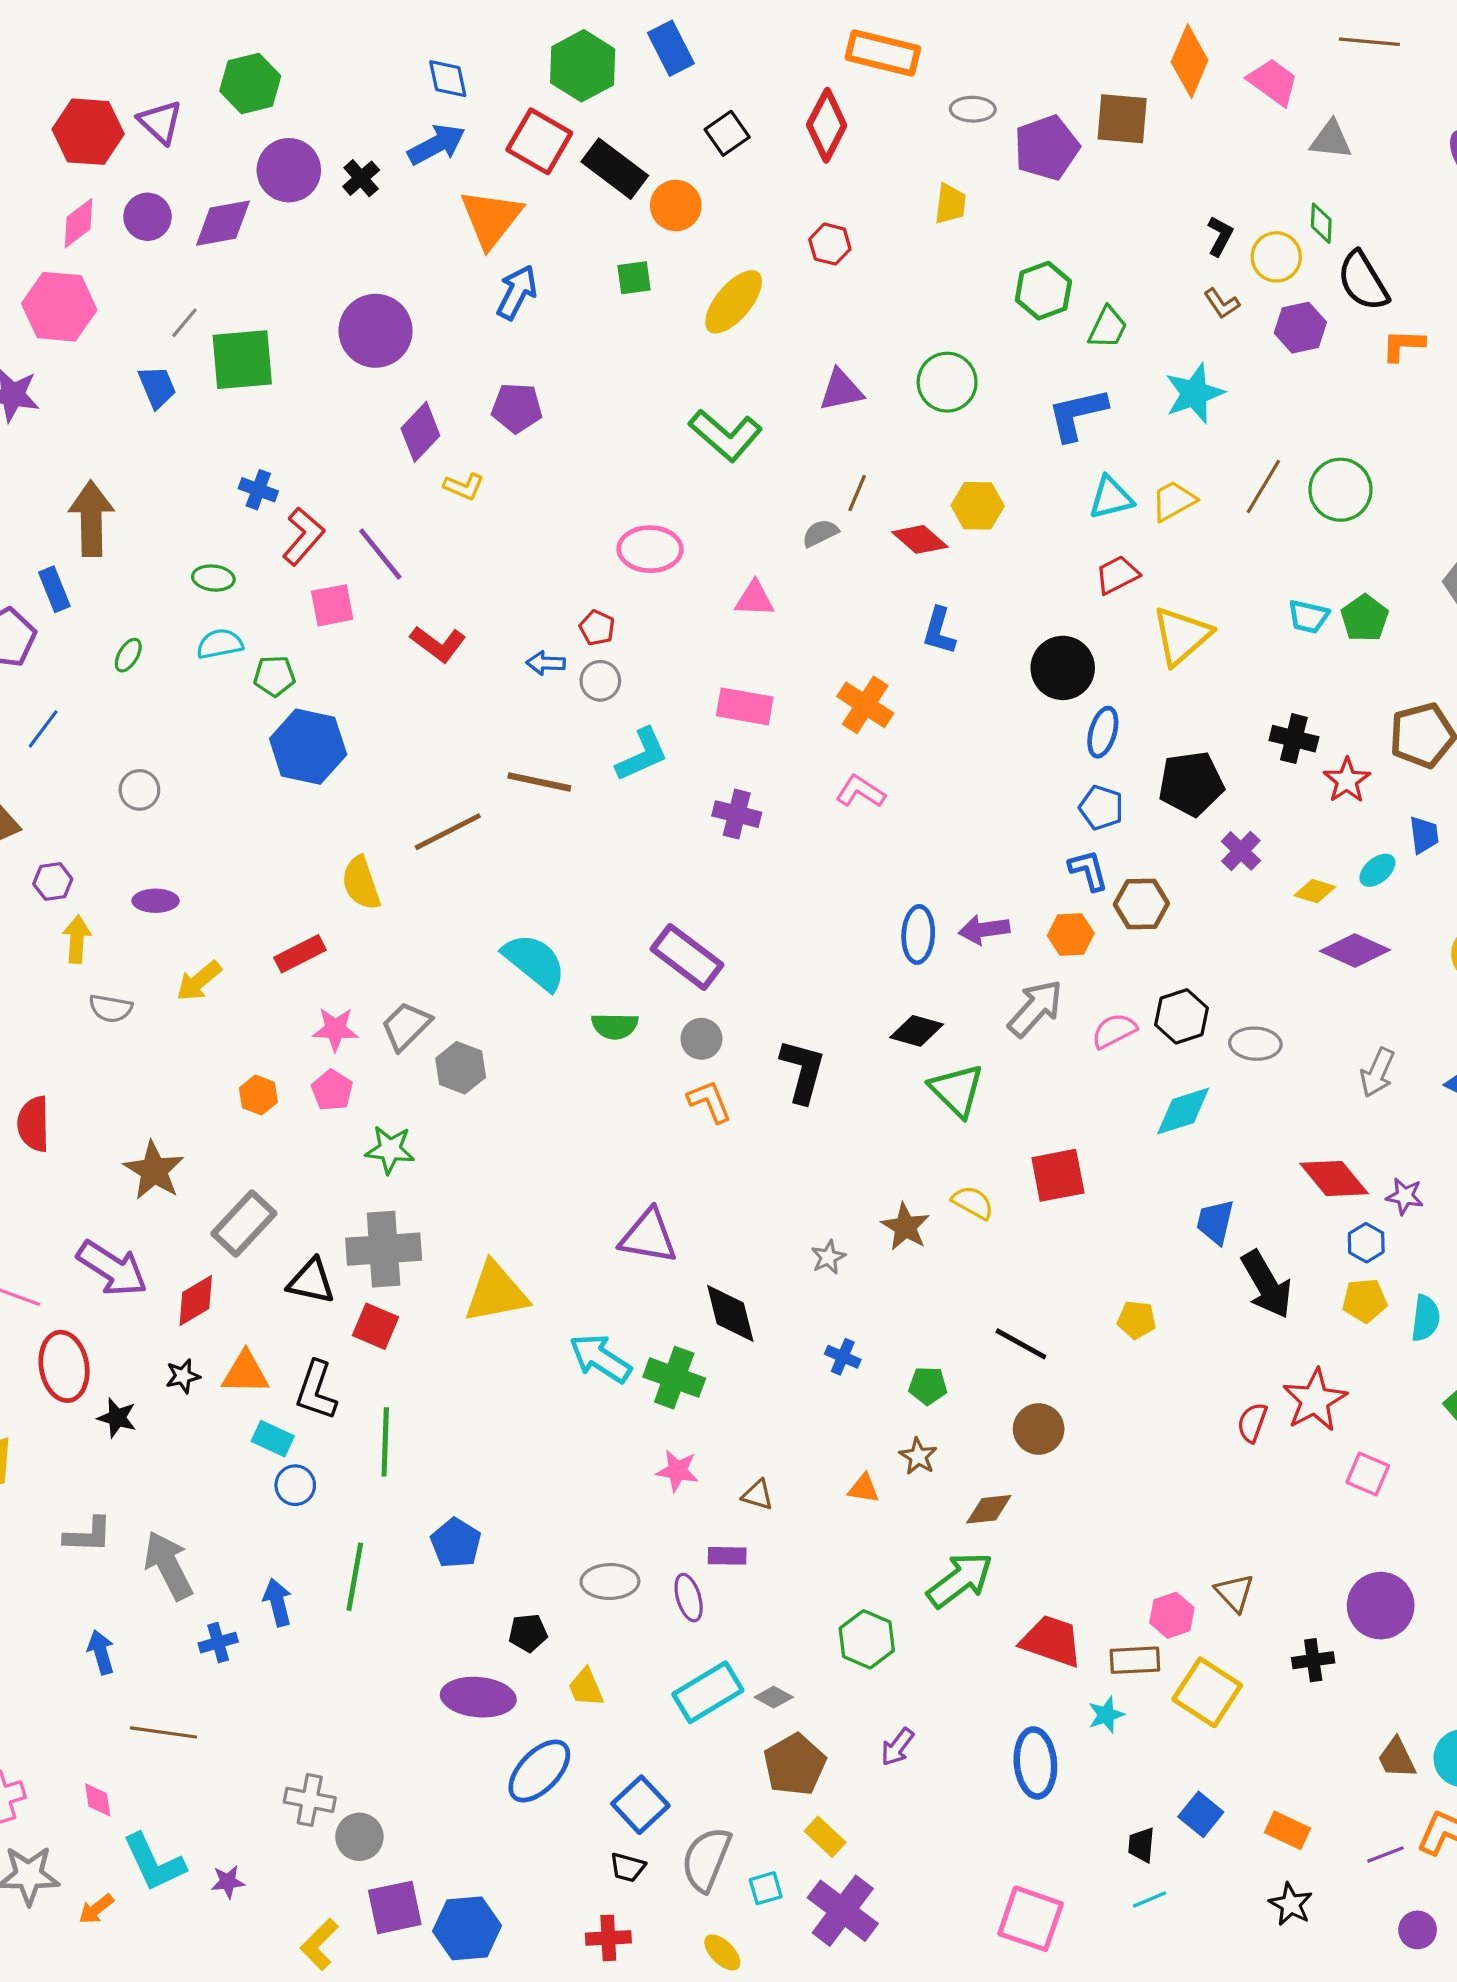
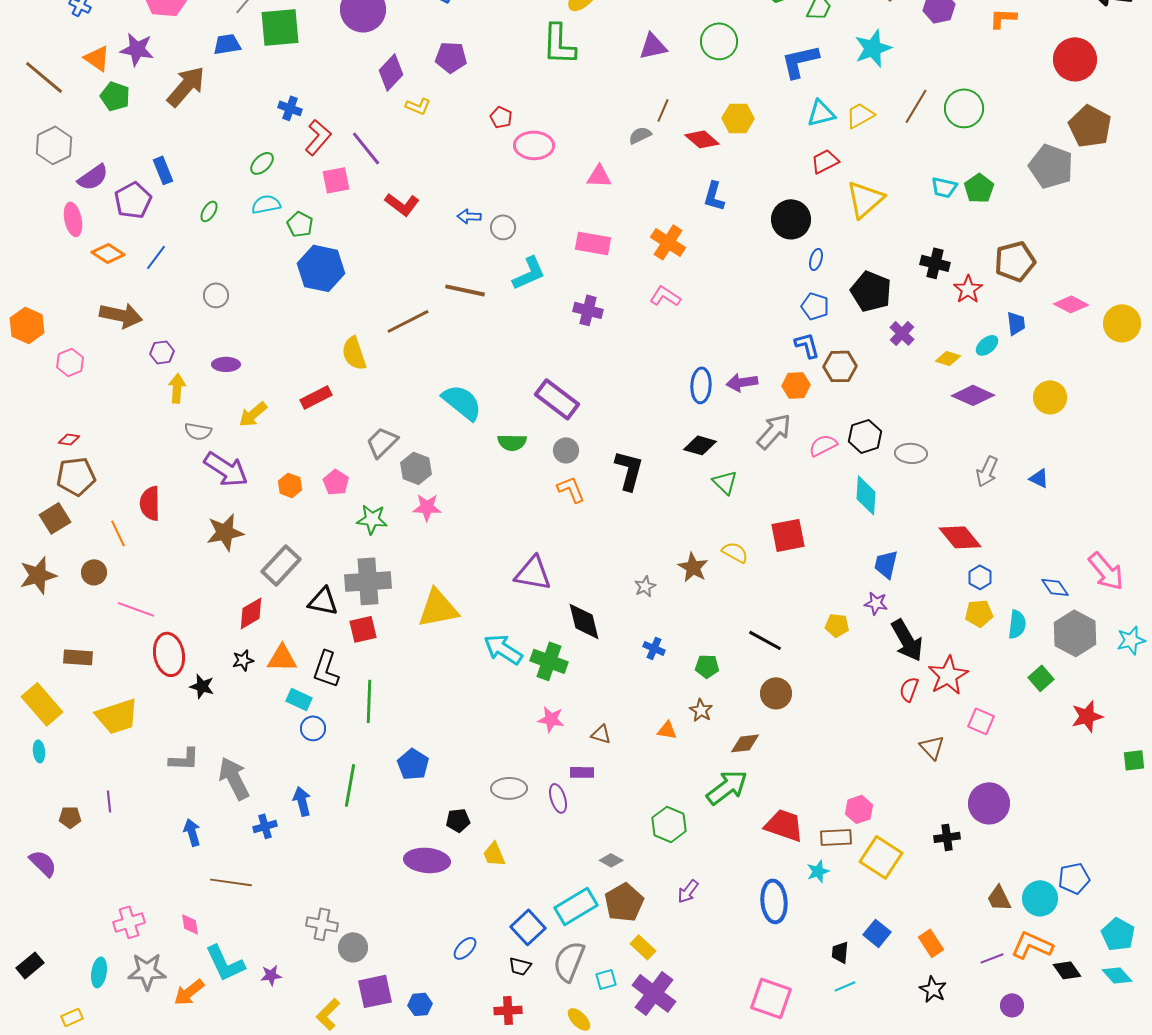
blue trapezoid: (157, 387) -> (227, 44), turned -76
green L-shape: (726, 435) -> (559, 44), moved, turned 51
brown arrow: (91, 519) -> (186, 86), moved, turned 42
green ellipse: (213, 578) -> (262, 163), turned -50
red pentagon: (597, 628) -> (501, 117), moved
green pentagon: (274, 676) -> (300, 224), turned 30
blue ellipse: (1103, 732) -> (816, 259), size x0.7
black pentagon: (1191, 784) -> (871, 291), turned 30
pink star: (335, 1029) -> (427, 507), moved
green triangle: (957, 1090) -> (725, 482), size x0.7
cyan diamond: (1183, 1111) -> (866, 495), turned -69
brown star: (154, 1170) -> (225, 532), turned 30
purple star: (1405, 1196) -> (876, 603), moved
purple arrow: (112, 1268) -> (226, 469), moved
black arrow: (1267, 1284) -> (907, 640), moved
red square: (376, 1326) -> (363, 629), turned -36
brown triangle: (1235, 1593) -> (932, 747), moved
cyan rectangle: (708, 1692) -> (576, 906), moved
blue ellipse: (539, 1771) -> (465, 948), moved, size x0.6
orange rectangle: (1287, 1830) -> (931, 943), turned 32
orange arrow: (96, 1909) -> (189, 992), size x1.4
blue hexagon: (467, 1928) -> (420, 1004), size x0.6

